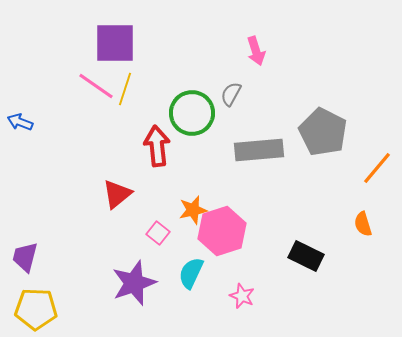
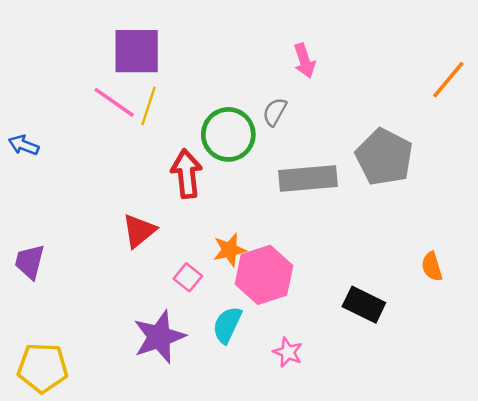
orange line: (377, 168) -> (448, 80), moved
purple trapezoid: (25, 257) -> (30, 262), moved

